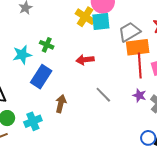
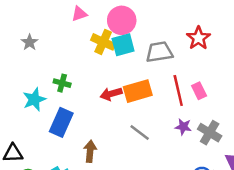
gray trapezoid: (129, 32) -> (159, 52), turned 30
orange rectangle: (138, 47) -> (138, 91), moved

